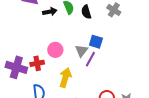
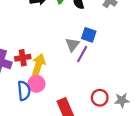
pink circle: (55, 50) -> (36, 84), moved
yellow arrow: (65, 78) -> (38, 65), moved

